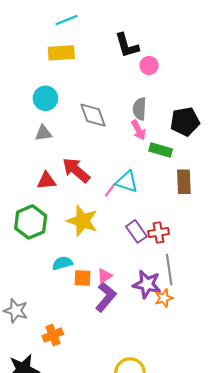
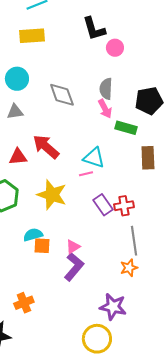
pink line: (110, 190) -> (86, 174), moved, turned 40
orange square: (82, 278) -> (42, 246), moved
purple star: (147, 284) -> (113, 307), moved

